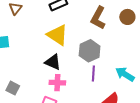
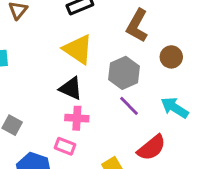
brown circle: (127, 17) -> (171, 57), moved
purple line: (93, 73) -> (129, 106), turned -49

